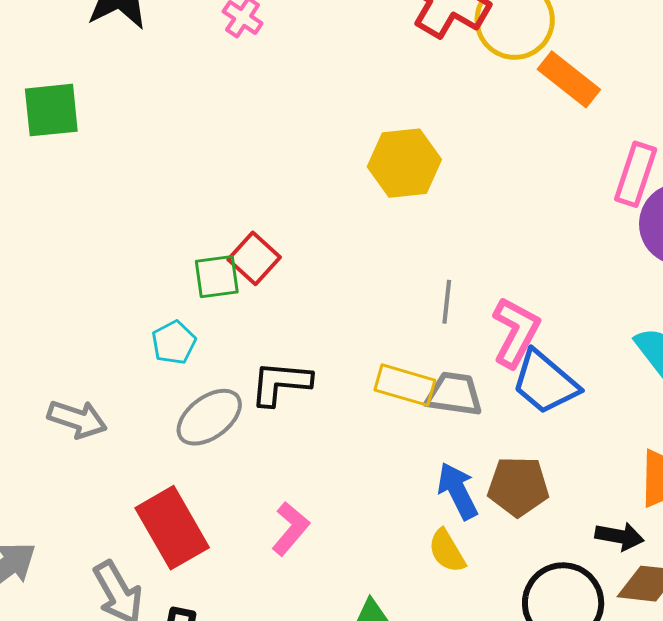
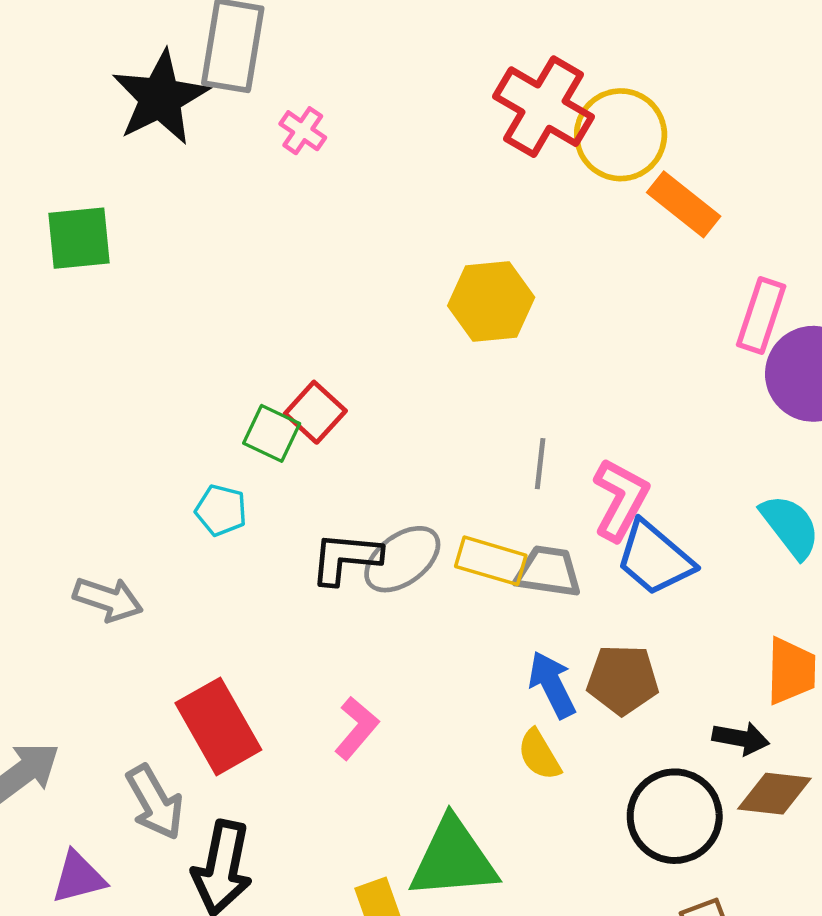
green square: (217, 277) -> (272, 433), turned 33
cyan pentagon: (174, 343) -> (221, 510), turned -30
gray ellipse: (209, 417) -> (402, 559), moved

